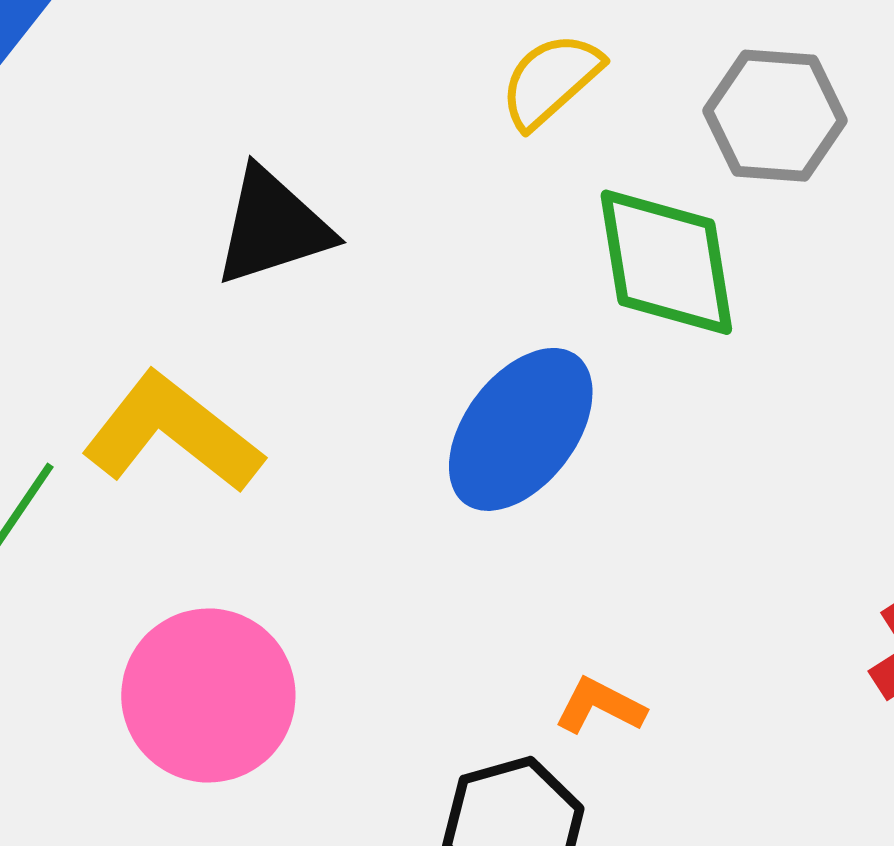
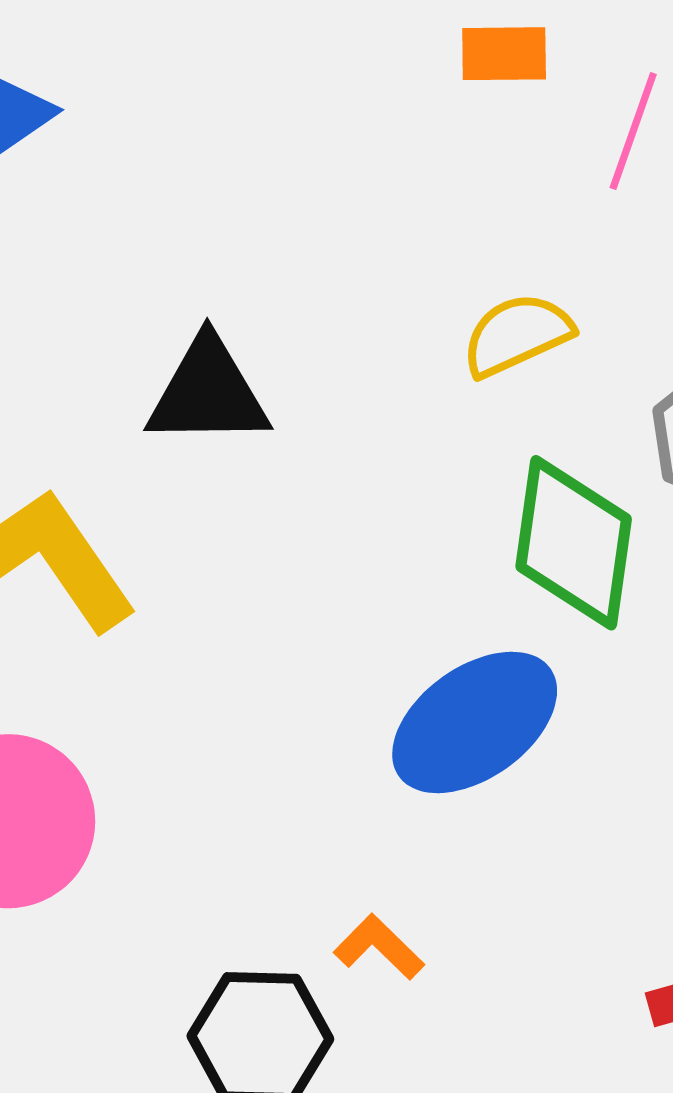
blue ellipse: (521, 429) -> (475, 722), moved

